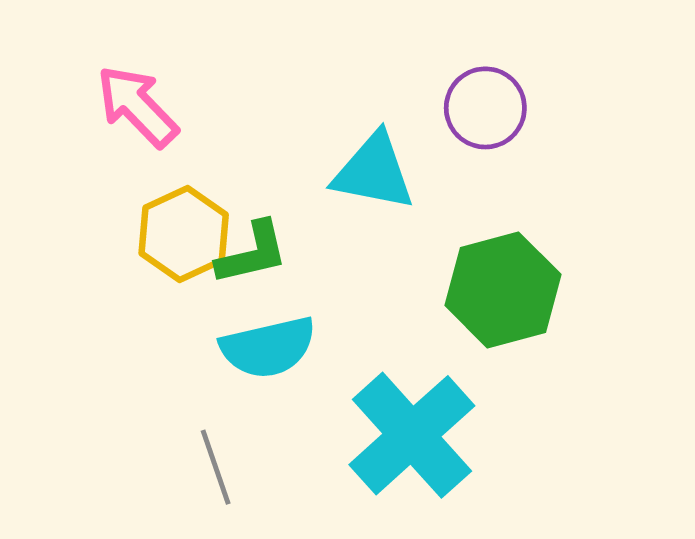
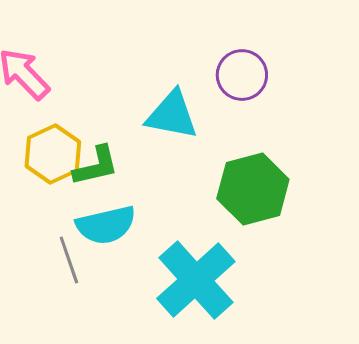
gray line: (216, 467) -> (69, 260), moved

